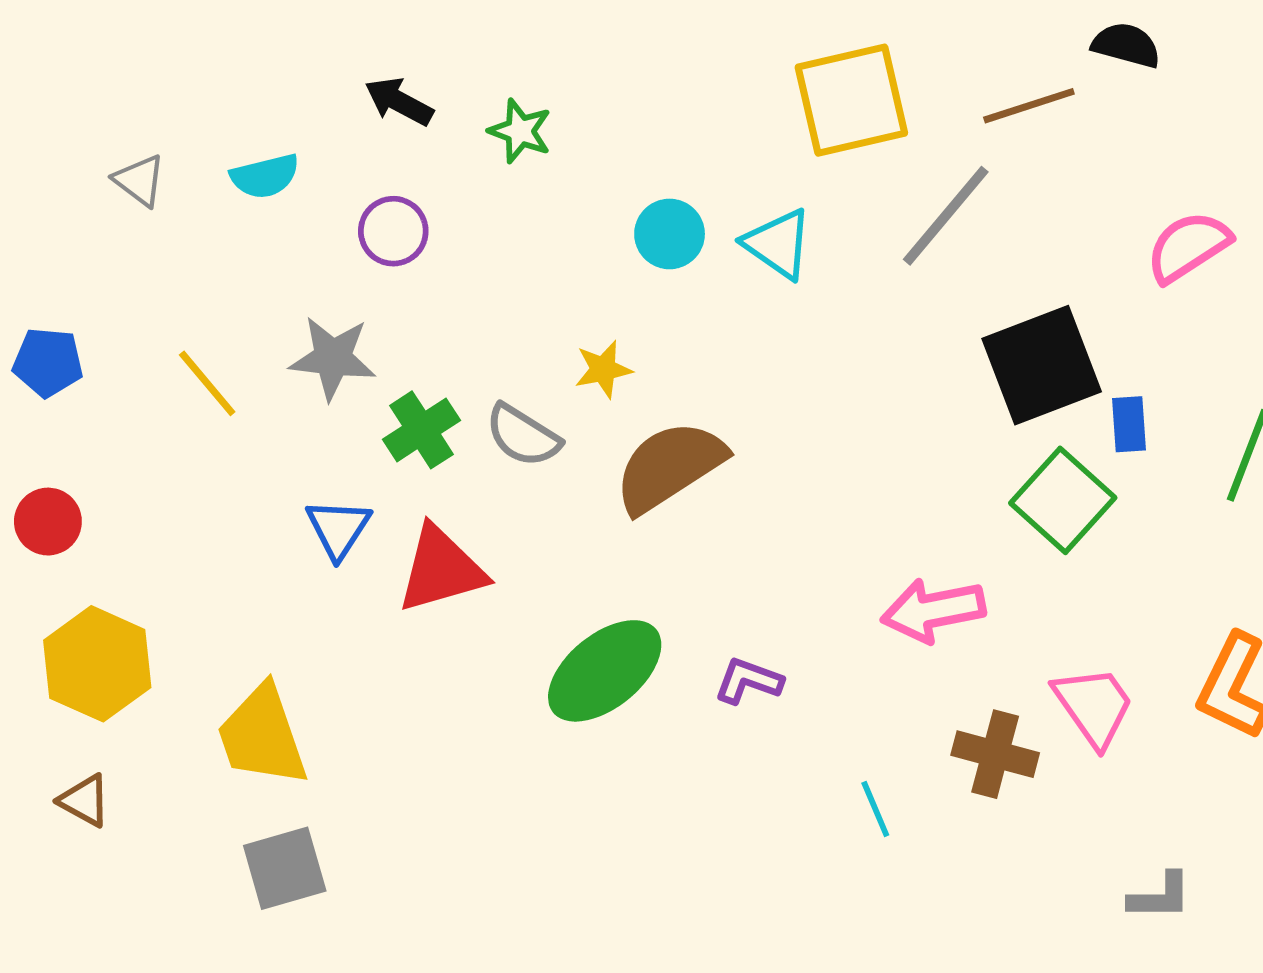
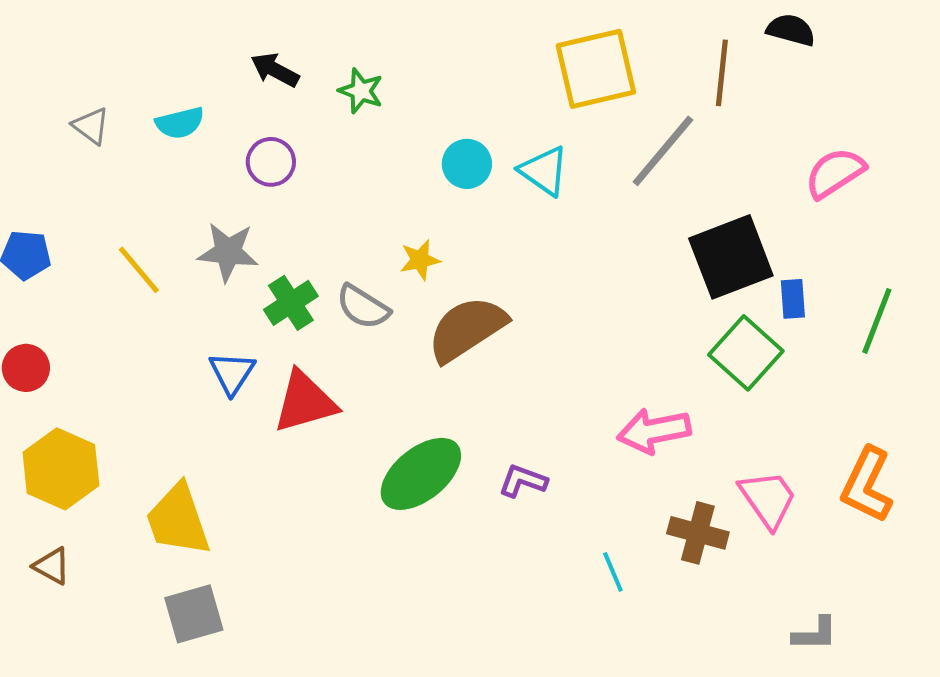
brown line: (1029, 106) -> (722, 73), turned -66

